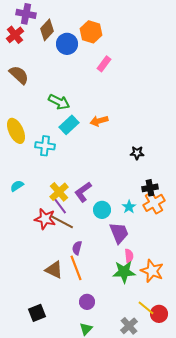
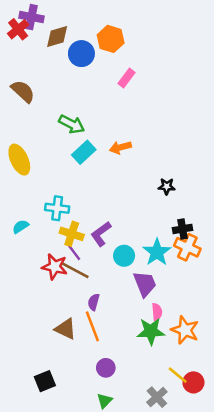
brown diamond: (47, 30) -> (57, 37), turned 30
red cross: (15, 35) -> (18, 29), moved
cyan cross: (45, 146) -> (57, 208), moved
yellow cross: (59, 192) -> (72, 234), turned -30
orange cross: (154, 203) -> (187, 247), turned -35
cyan star: (129, 207) -> (157, 252), size x1.6

